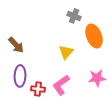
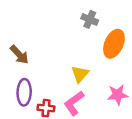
orange ellipse: (94, 36) -> (114, 44), turned 45
yellow triangle: (66, 52) -> (80, 74), moved

